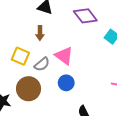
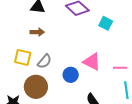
brown arrow: (40, 33) -> (37, 32), turned -80
pink triangle: (64, 56) -> (92, 62), moved

